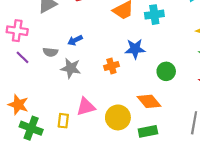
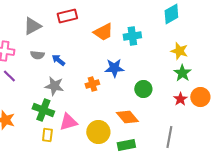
blue arrow: (75, 40) -> (58, 60), turned 64
gray semicircle: (50, 52) -> (37, 55), moved
green cross: (31, 128) -> (43, 110), moved

